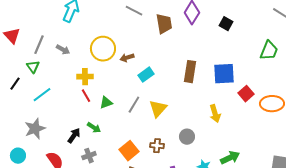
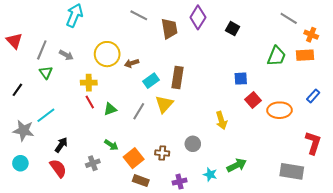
green triangle: (33, 67) -> (46, 72), moved
brown rectangle: (190, 72) -> (177, 78), moved
blue square: (224, 74) -> (241, 79), moved, size x0.6
cyan line: (42, 95) -> (46, 115), moved
yellow triangle: (158, 109) -> (164, 104), moved
green arrow: (94, 128) -> (111, 145), moved
gray star: (35, 129) -> (23, 131), moved, turned 30
black arrow: (74, 136) -> (61, 145), moved

